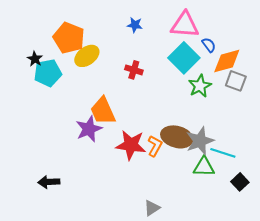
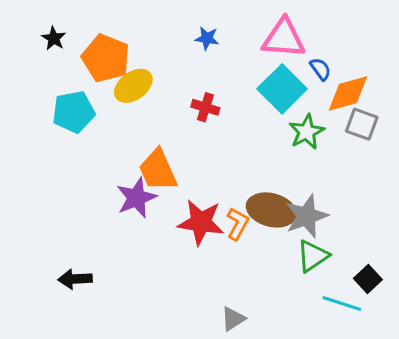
black star: (35, 59) -> (54, 38), moved
cyan line: (223, 153) -> (342, 303), moved
green triangle: (204, 167) -> (313, 256), turned -35

